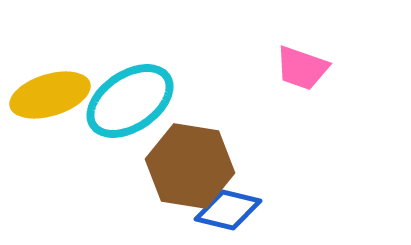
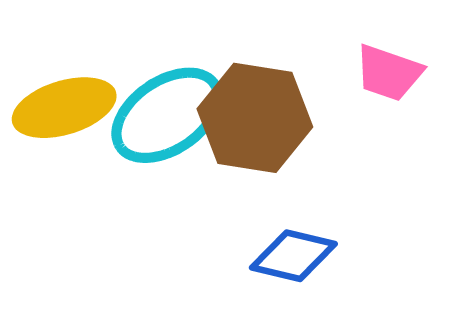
brown hexagon: (190, 166) -> (255, 118), moved

